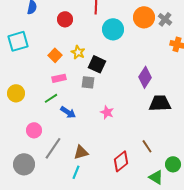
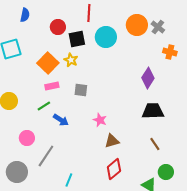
orange square: (55, 55) -> (48, 63), size x1.5
black square: (97, 64) -> (77, 39), moved, turned -36
purple diamond: (145, 77) -> (148, 78), moved
brown line: (147, 146) -> (155, 144), moved
brown triangle: (81, 152) -> (112, 141), moved

